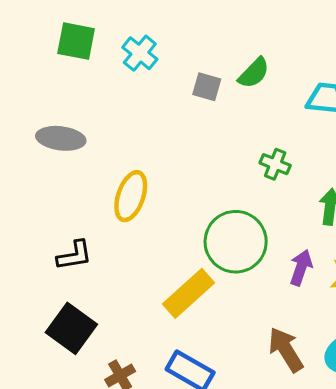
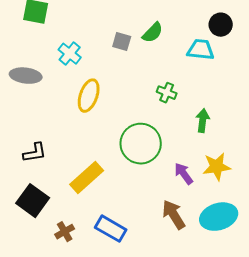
cyan cross: (140, 53) -> (70, 54), moved
yellow ellipse: (131, 196) -> (89, 96), moved
purple arrow: (301, 268) -> (184, 174), moved, turned -55
yellow rectangle: (188, 293) -> (87, 178), moved

